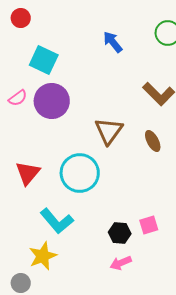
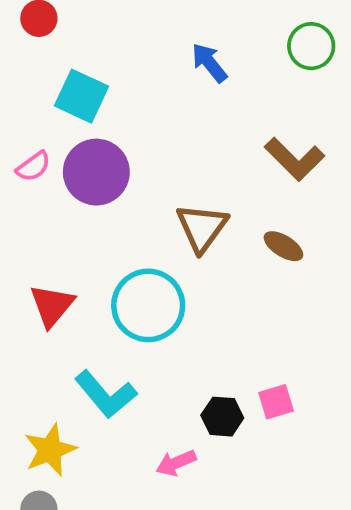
brown ellipse: (153, 141) -> (283, 246), turned -30
yellow star: (43, 256) -> (50, 450), moved
pink arrow: (121, 263) -> (176, 463), moved

